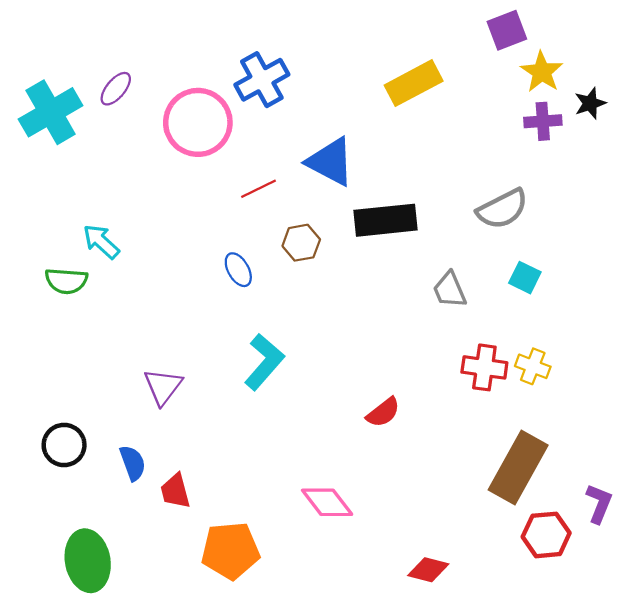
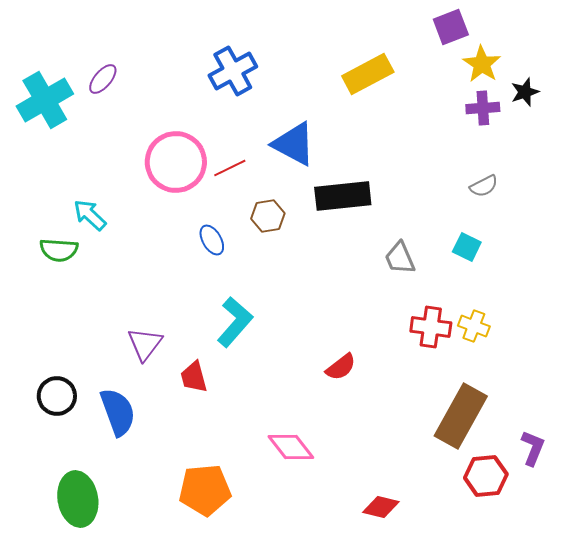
pink circle: (198, 122) -> (176, 162), moved
gray semicircle: (502, 209) -> (484, 186), moved, size x0.6
blue semicircle: (133, 463) -> (118, 412), size x1.5
red trapezoid: (175, 491) -> (194, 377), moved

